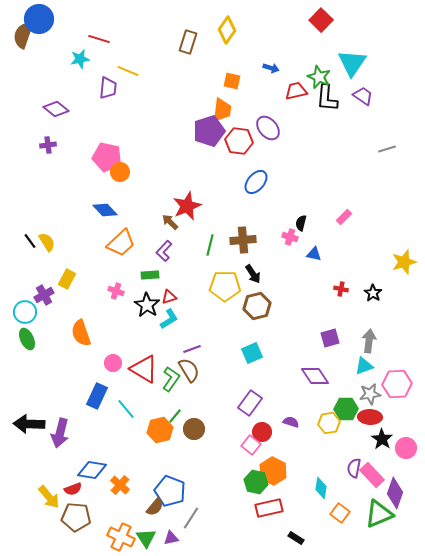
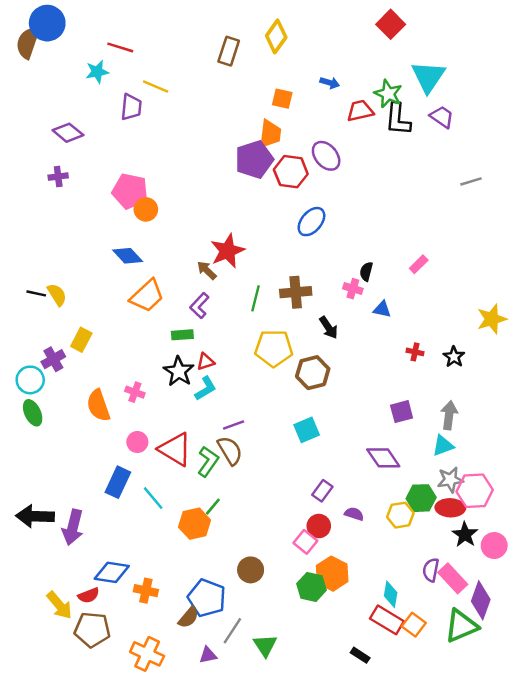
black line: (30, 241) -> (36, 293), turned -42
black arrow: (253, 274) -> (329, 328), moved
pink cross: (116, 291) -> (135, 392), moved
pink hexagon: (397, 384) -> (475, 491), moved
purple rectangle: (250, 403) -> (322, 491), moved, size x0.7
brown circle: (194, 429) -> (251, 570), moved
orange cross: (120, 485) -> (146, 591), turned -30
red rectangle: (269, 508) -> (387, 620), moved, turned 44
green triangle: (146, 538) -> (265, 645), moved

